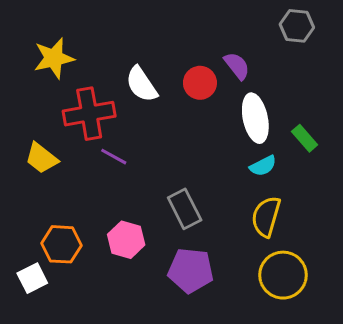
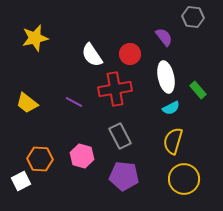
purple semicircle: (237, 66) -> (164, 37), moved
red cross: (89, 114) -> (115, 89), moved

